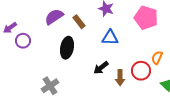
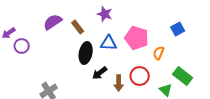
pink pentagon: (146, 18) -> (137, 38), moved
black ellipse: (67, 48) -> (86, 53), moved
orange semicircle: (157, 58) -> (159, 53), moved

